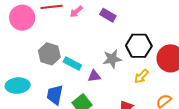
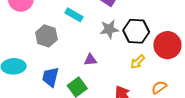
gray star: (112, 59) -> (109, 29), moved
cyan rectangle: (72, 64) -> (74, 15), moved

